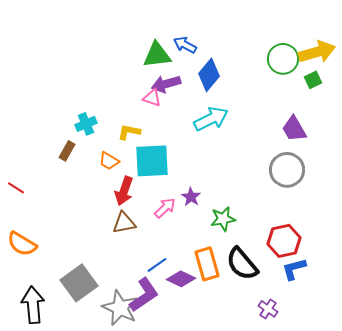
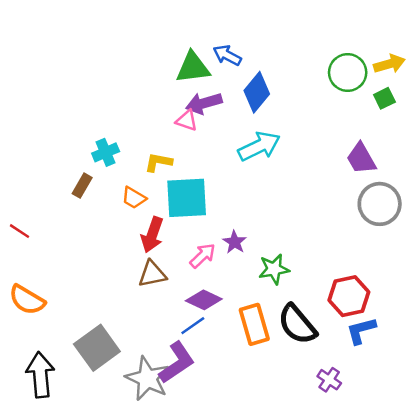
yellow arrow: (317, 52) -> (389, 64), size x0.7
gray circle: (287, 170) -> (380, 204), moved
purple diamond: (181, 279) -> (204, 300), moved

